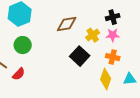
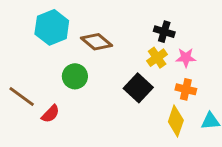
black cross: (113, 17) -> (164, 32), moved, turned 32
brown diamond: (67, 24) -> (97, 42), moved, turned 50
green circle: (23, 45) -> (75, 76), moved

